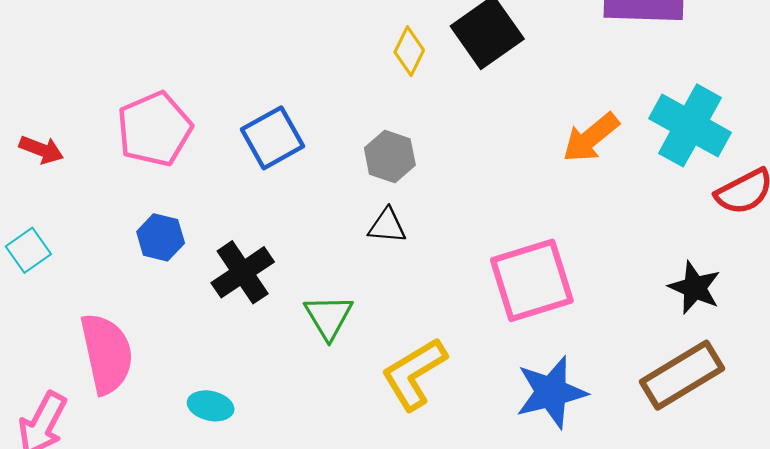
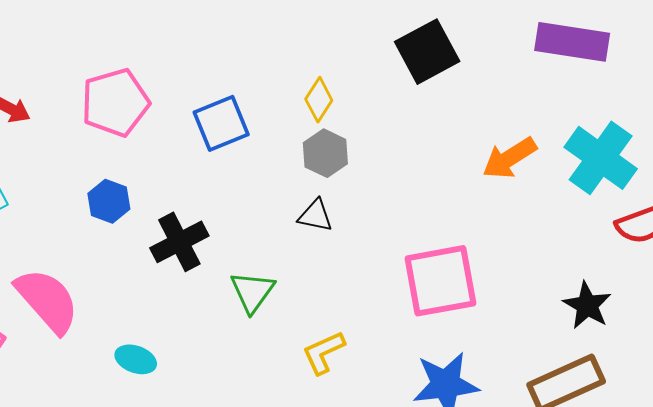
yellow diamond: (409, 51) -> (319, 100), moved
pink semicircle: (107, 353) -> (47, 301), turned -36
yellow L-shape: (414, 374) -> (324, 352), size x0.7

